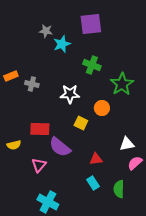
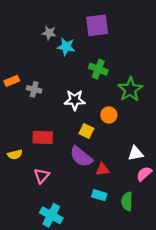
cyan star: (62, 44) -> (66, 47), turned 30
purple semicircle: (60, 147) -> (81, 157), moved
cyan rectangle: (93, 183) -> (99, 195), turned -40

